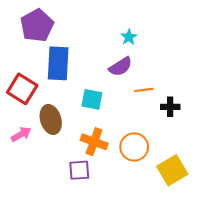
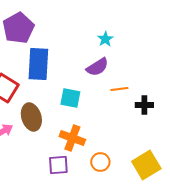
orange circle: (134, 147) -> (100, 162), moved, size x0.7

